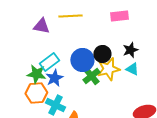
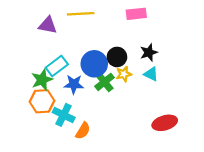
yellow star: (108, 69) -> (124, 74), size x0.6
green star: (36, 74) -> (42, 80), turned -30
blue star: (54, 78) -> (74, 84), moved, turned 30

